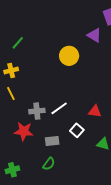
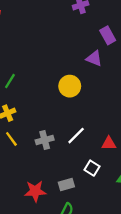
white line: (59, 108) -> (76, 136), moved
gray cross: (37, 111) -> (45, 140), moved
red star: (24, 131) -> (35, 191), moved

